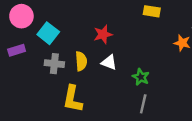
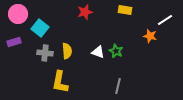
red star: (103, 34) -> (85, 12), moved
white triangle: (109, 62) -> (98, 52), moved
green star: (141, 77) -> (116, 51), moved

